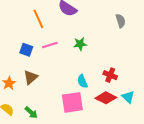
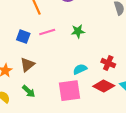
cyan semicircle: (82, 81) -> (80, 69), turned 88
green arrow: (31, 113) -> (29, 91), moved

